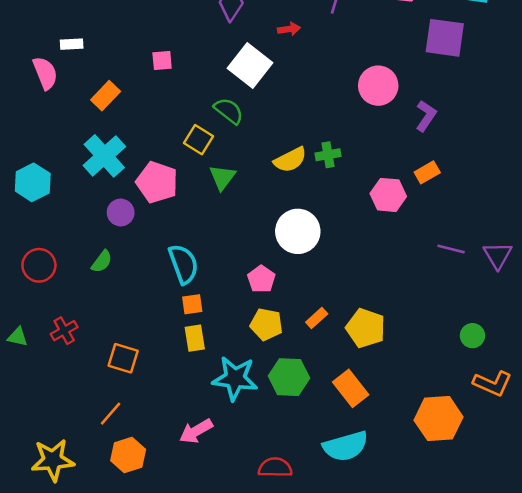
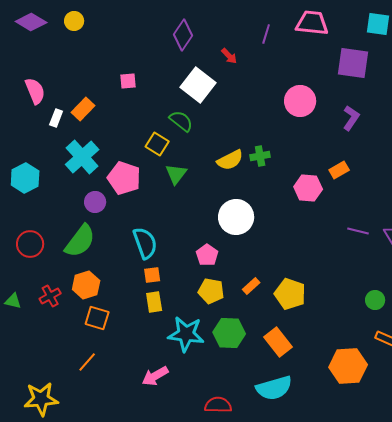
red arrow: (289, 29) -> (229, 56), turned 54
white rectangle: (72, 44) -> (56, 118), moved, turned -66
purple L-shape: (426, 116) -> (351, 118), moved
green semicircle: (102, 262) -> (80, 241), size x1.8
orange hexagon: (128, 455) -> (86, 285), moved

